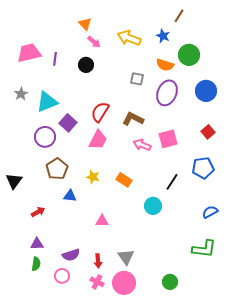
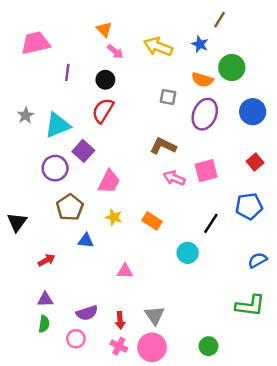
pink trapezoid: (29, 53) -> (35, 43), moved
red semicircle: (100, 112) -> (103, 110), moved
pink trapezoid: (98, 140) -> (109, 182), moved

